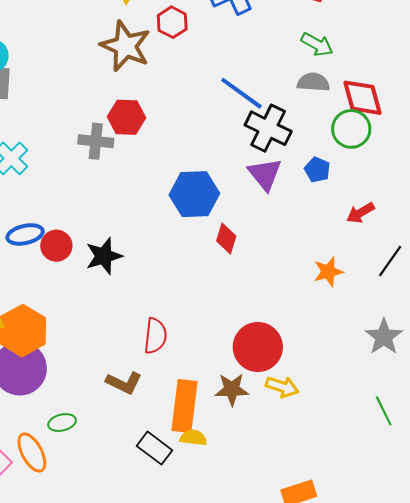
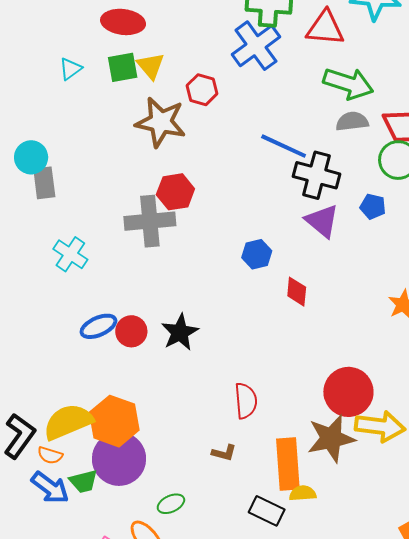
green arrow: (317, 44) -> (348, 84), size x1.5
gray cross: (96, 141) -> (150, 221), size x1.4
blue hexagon: (194, 194) -> (257, 254), size x0.6
brown L-shape: (124, 383) -> (224, 453), size x0.7
yellow arrow: (282, 387) -> (380, 426), size x1.5
brown star: (232, 389) -> (331, 438), size x1.4

